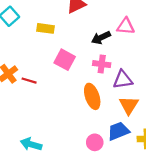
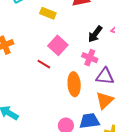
black arrow: (101, 38) -> (95, 34), turned -42
red line: (29, 81) -> (44, 64), moved

